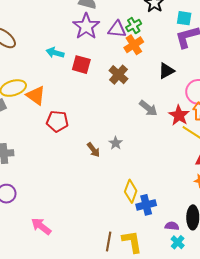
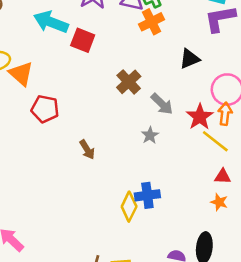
cyan arrow: (55, 53) -> (51, 22), size x1.5
brown cross: (118, 75) -> (129, 82), moved
gray star: (116, 143) -> (150, 135), moved
blue cross: (146, 205) -> (147, 195), moved

